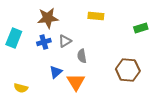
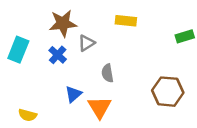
gray triangle: (65, 41) -> (86, 43), moved
blue cross: (44, 42) -> (58, 55), turned -32

